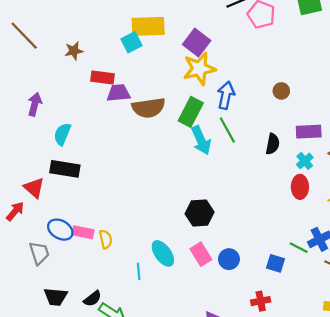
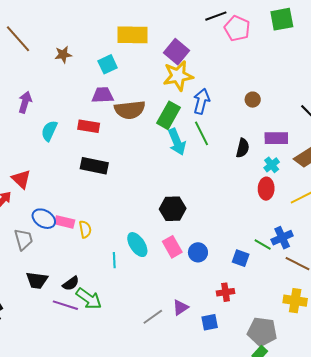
cyan square: (132, 42) -> (108, 64), moved
red rectangle: (103, 77) -> (89, 126), moved
black rectangle: (65, 169) -> (94, 166), moved

